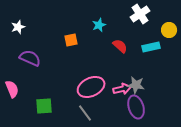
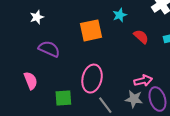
orange square: (71, 40) -> (91, 30), size x1.6
gray star: (136, 85) -> (134, 99), moved
pink ellipse: (91, 87) -> (92, 79), moved, turned -52

